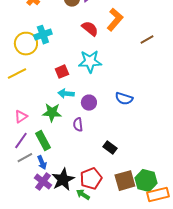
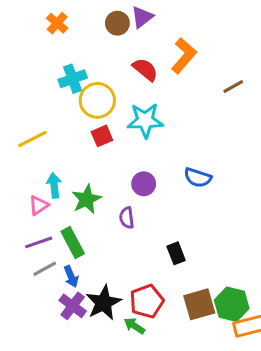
yellow circle: (26, 44) -> (97, 100), moved
cyan arrow: (66, 94) -> (54, 185), moved, turned 77
green star: (52, 113) -> (86, 199), turned -30
purple line: (21, 141) -> (39, 242), turned 36
black rectangle: (110, 148) -> (176, 253), turned 32

